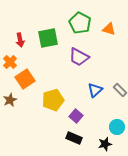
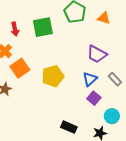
purple trapezoid: (79, 57) -> (97, 54), moved
yellow pentagon: (53, 100) -> (53, 76), moved
purple square: (76, 116) -> (94, 98), moved

